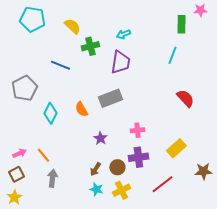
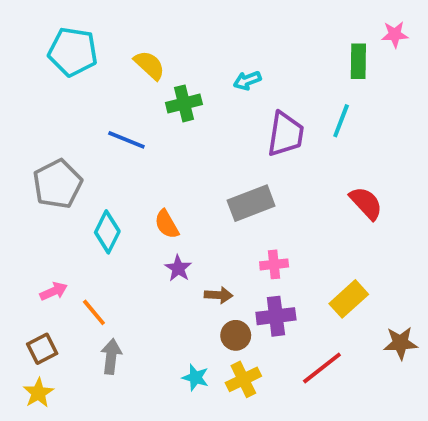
purple trapezoid: (120, 62) -> (286, 134), moved
gray rectangle: (110, 98) -> (251, 203), moved
purple star: (100, 138) -> (178, 268), moved
pink arrow: (19, 153) -> (54, 291), moved
brown arrow: (95, 169) -> (218, 295), moved, turned -120

